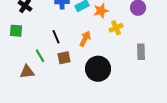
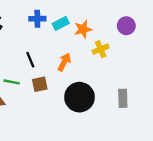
gray rectangle: (141, 52) -> (123, 98), moved
green line: (40, 56) -> (12, 82), turned -48

